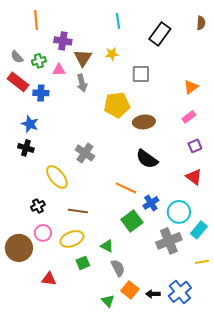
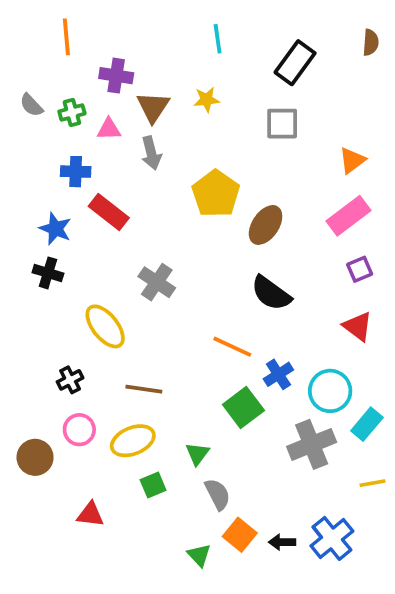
gray square: (141, 74) -> (282, 124), moved
red rectangle: (18, 82) -> (109, 212), moved
yellow pentagon: (117, 105) -> (216, 194), turned -30
pink rectangle: (189, 117) -> (349, 216), size x1.6
brown ellipse: (144, 122) -> (266, 225), turned -50
green triangle: (107, 246) -> (197, 454), turned 40
brown circle: (19, 248) -> (35, 457), size x0.7

